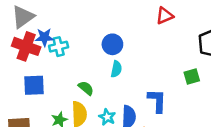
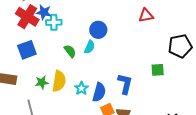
cyan semicircle: (116, 69) -> (90, 47), moved
blue square: (34, 85) -> (27, 50), turned -30
green semicircle: (86, 88) -> (70, 51), moved

